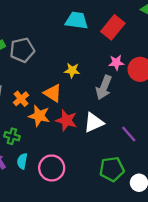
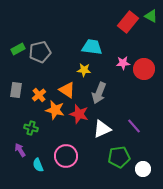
cyan trapezoid: (77, 21) -> (92, 47), moved
red rectangle: (113, 27) -> (128, 22), moved
gray arrow: (104, 87) -> (99, 93), moved
white triangle: (94, 123) -> (102, 129), moved
cyan semicircle: (22, 161) -> (38, 165), moved, turned -32

